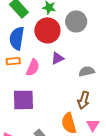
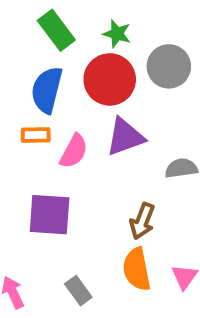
purple triangle: (58, 58) -> (125, 137), size x1.5
brown arrow: (84, 100) -> (142, 221), moved

